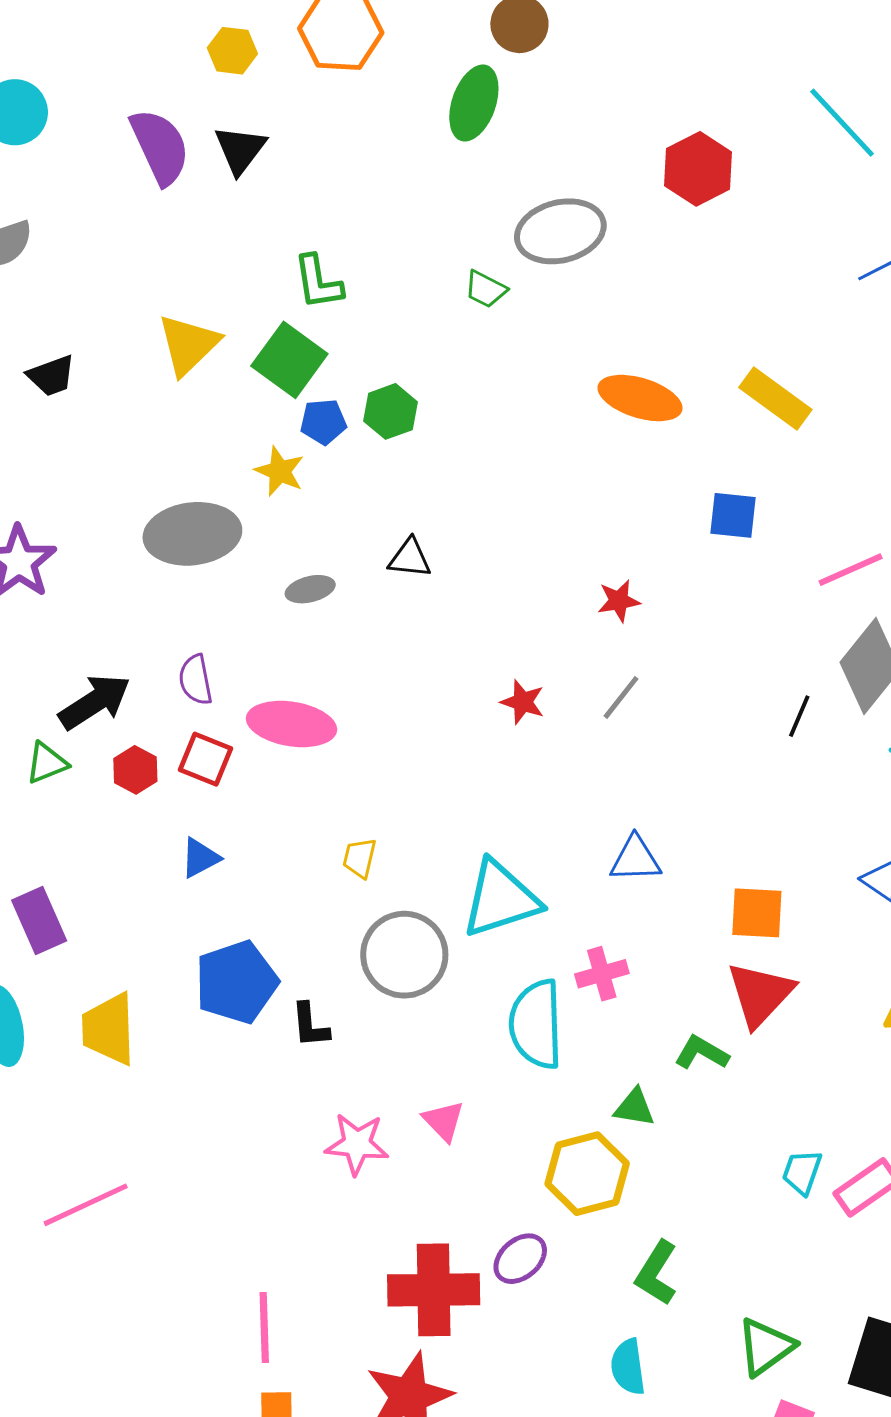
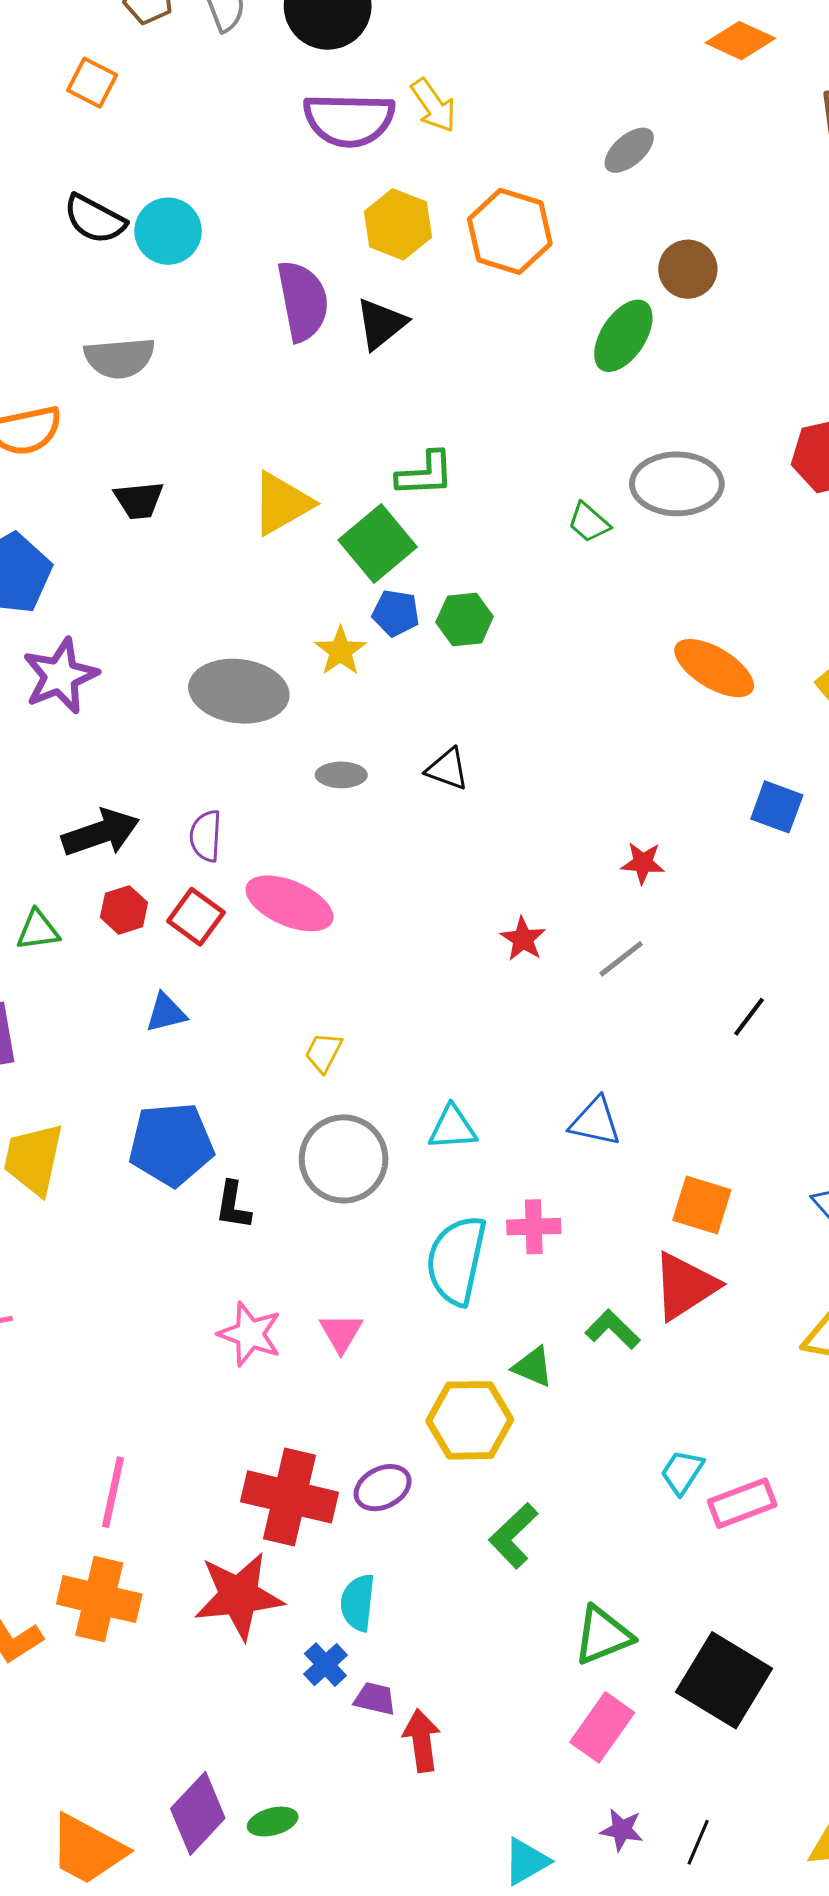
yellow hexagon: (232, 51) -> (398, 224), size x1.4
green L-shape: (318, 282) -> (425, 474), turned -98
black line: (799, 716) -> (749, 1017), moved
green triangle: (47, 763) -> (38, 930), moved
cyan triangle: (501, 899) -> (452, 1128), size x0.6
cyan semicircle: (628, 1367) -> (358, 1603), moved

